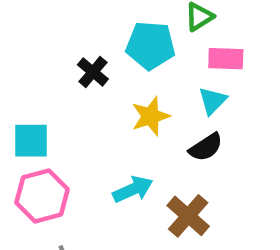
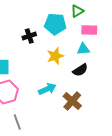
black cross: (93, 72) -> (29, 36), turned 32
cyan triangle: (212, 101) -> (83, 49), turned 40

